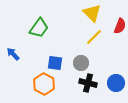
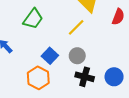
yellow line: (94, 37) -> (76, 27), moved
blue square: (55, 63) -> (50, 56), turned 35

